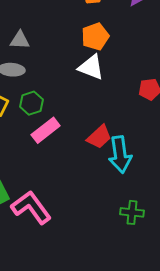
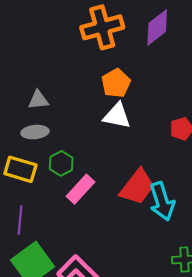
red trapezoid: (99, 137) -> (137, 187), size x1.4

